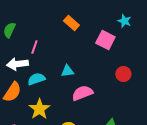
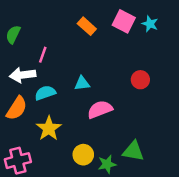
pink square: (105, 40) -> (124, 21), moved
red circle: (123, 74) -> (140, 80), moved

